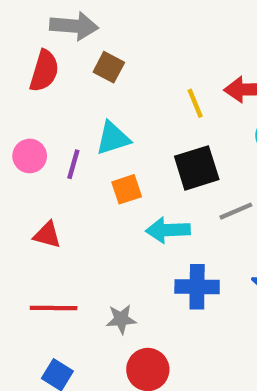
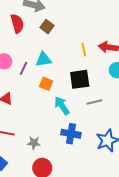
red semicircle: (44, 71) -> (17, 23), turned -42
orange square: (127, 189) -> (46, 84), turned 32
cyan arrow: (168, 230) -> (62, 106), turned 48

